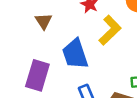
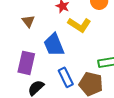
yellow L-shape: (110, 30) -> (79, 25), turned 80

